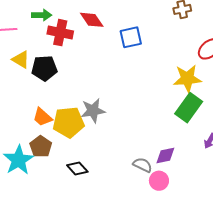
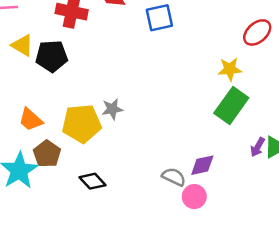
yellow star: (187, 78) -> (230, 69), size x0.7
gray star: (93, 111) -> (112, 109), size x0.7
orange trapezoid: (42, 117) -> (31, 120), moved

